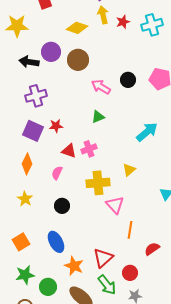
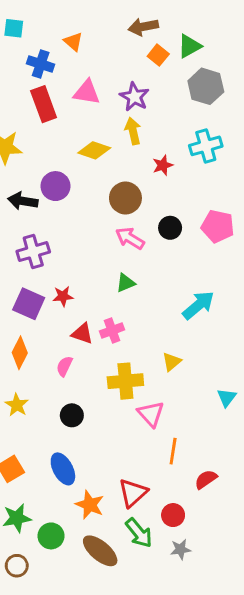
red star: (123, 22) -> (163, 165), moved
brown circle: (78, 60) -> (125, 198), moved

